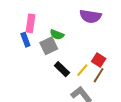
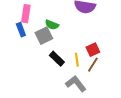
red square: (99, 60) -> (93, 50), turned 32
yellow line: (82, 70) -> (77, 60), turned -48

